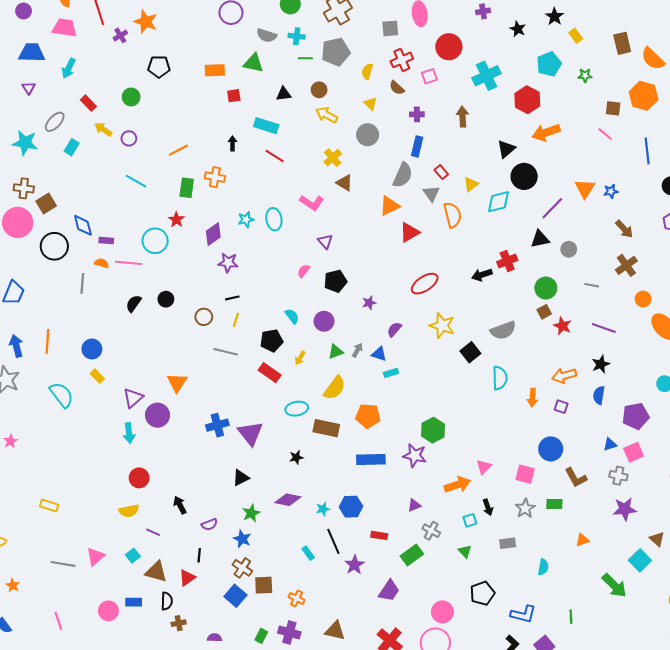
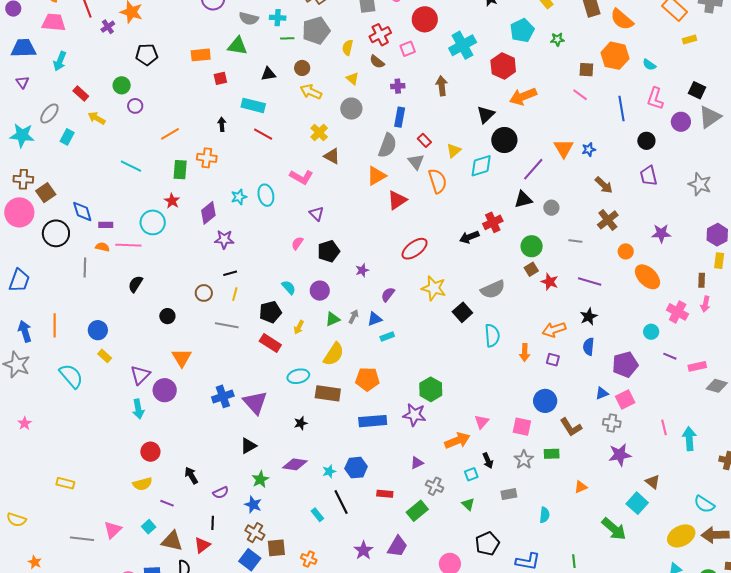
purple circle: (129, 138) -> (135, 106), moved
black circle: (166, 299) -> (167, 316), moved
blue triangle: (379, 354) -> (375, 319), turned -35
purple star: (355, 565) -> (363, 550), moved

